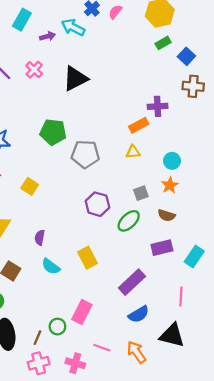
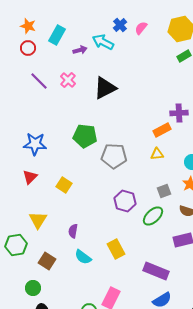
purple rectangle: (132, 282) -> (156, 271), turned 65

